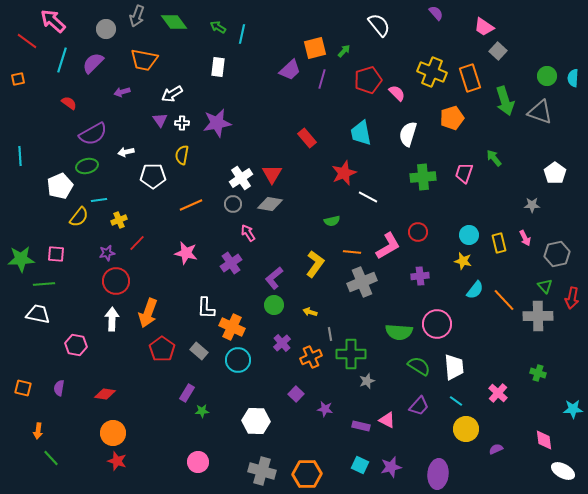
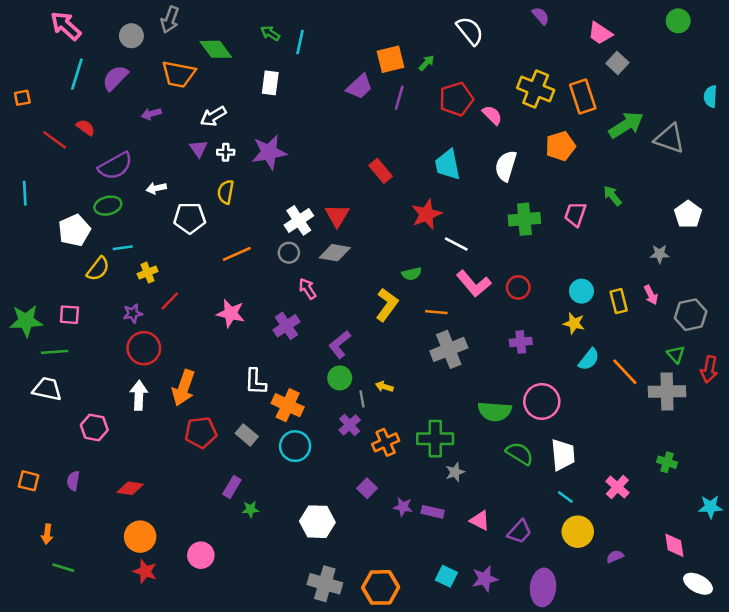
green diamond: (174, 22) -> (216, 49), moved
red line: (27, 41) -> (55, 140), moved
green circle: (547, 76) -> (678, 21), moved
green arrow: (505, 101) -> (626, 125), turned -104
pink L-shape: (388, 246) -> (474, 284), moved, turned 80
yellow L-shape: (315, 264) -> (387, 305), moved
gray line: (330, 334) -> (362, 399), moved
red pentagon: (162, 349) -> (201, 432), turned 30
purple trapezoid: (419, 406) -> (519, 532), moved
purple rectangle: (361, 426) -> (433, 512), moved
green line: (51, 458) -> (63, 568), turned -30
pink circle: (198, 462) -> (201, 555), moved

